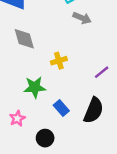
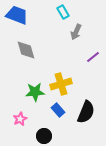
gray arrow: (82, 18) -> (76, 32), turned 91
yellow cross: (59, 61) -> (61, 84), moved, size x1.5
purple line: (102, 72) -> (93, 57), moved

